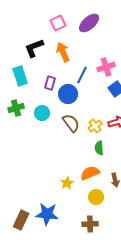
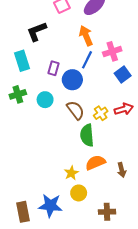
orange arrow: (63, 52) -> (86, 36), moved
green semicircle: (99, 148) -> (87, 135), moved, size x1.5
yellow circle: (96, 197) -> (79, 193), moved
brown rectangle: (21, 220) -> (23, 212), turned -36
brown cross: (90, 224) -> (107, 212), moved

